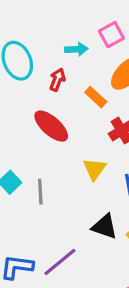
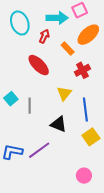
cyan arrow: (76, 49) -> (57, 18), size x1.5
black triangle: (104, 227) -> (59, 124), moved

